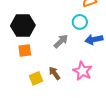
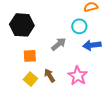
orange square: (25, 50) -> (30, 56), moved
yellow square: (36, 78) -> (30, 79), turned -32

